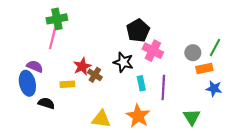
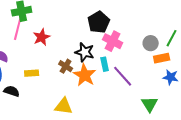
red star: (82, 66) -> (42, 37), moved
brown cross: (95, 75) -> (66, 66), moved
cyan rectangle: (141, 83) -> (105, 64), moved
purple line: (163, 87) -> (123, 76), turned -45
orange star: (138, 116) -> (85, 75), moved

